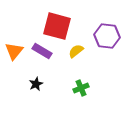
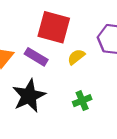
black star: (36, 84) -> (29, 96), size x2.0

